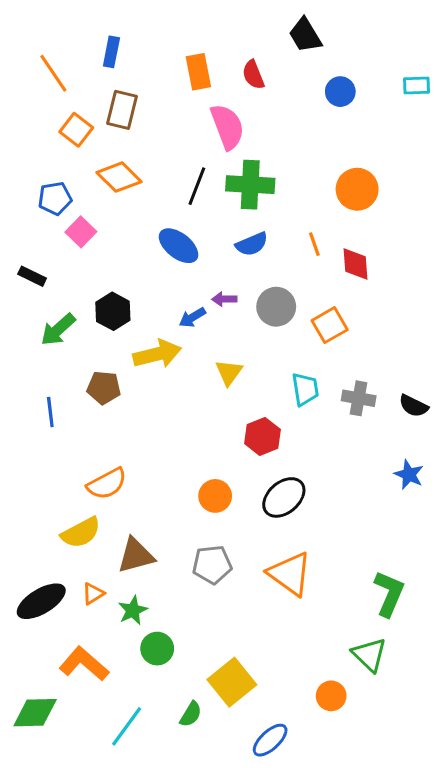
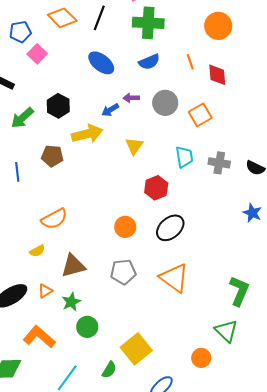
black line: (197, 186) -> (99, 18), moved
yellow semicircle: (81, 533) -> (37, 251), size x0.6

